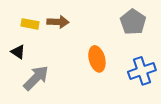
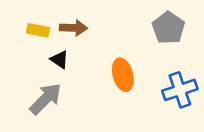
black triangle: (18, 52) -> (60, 60), moved

